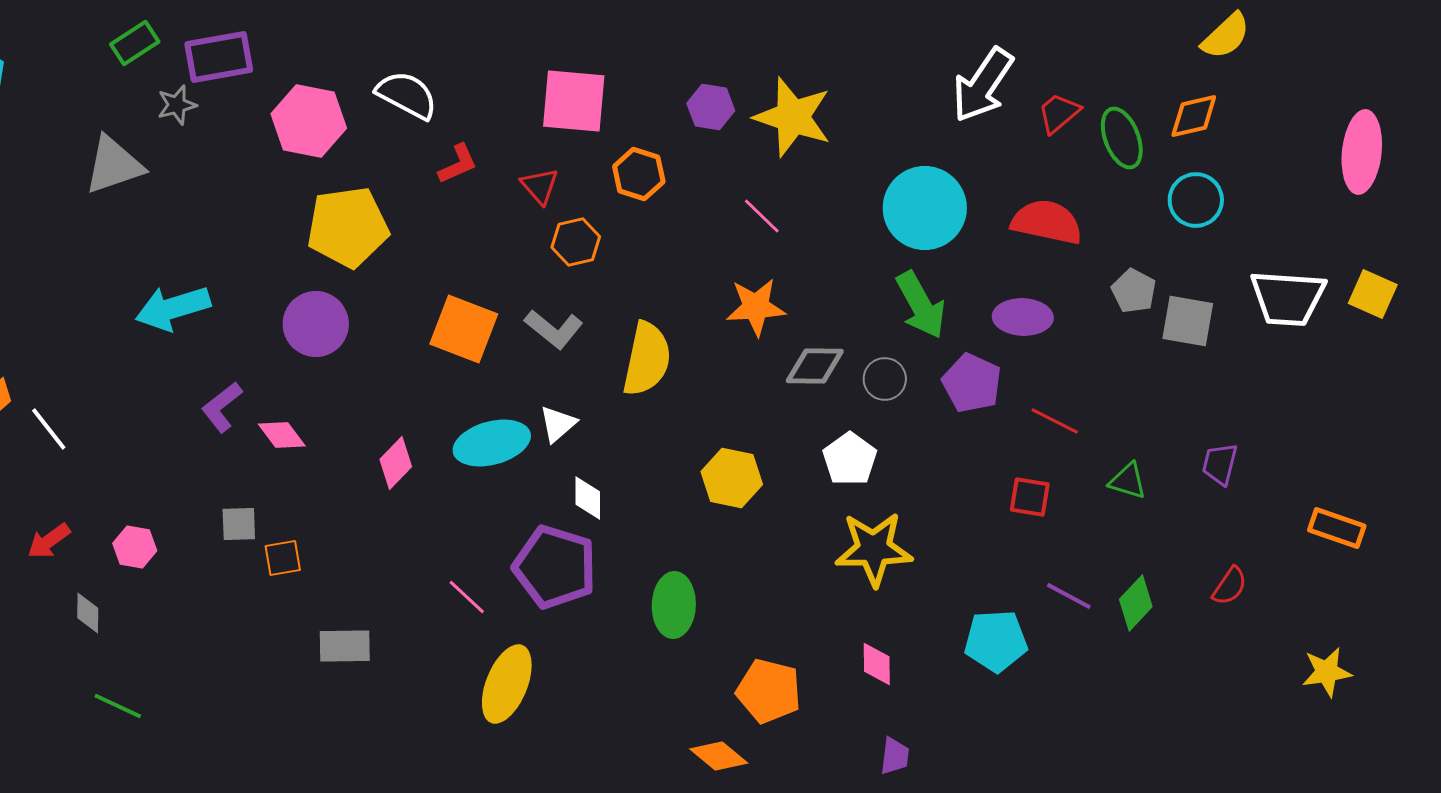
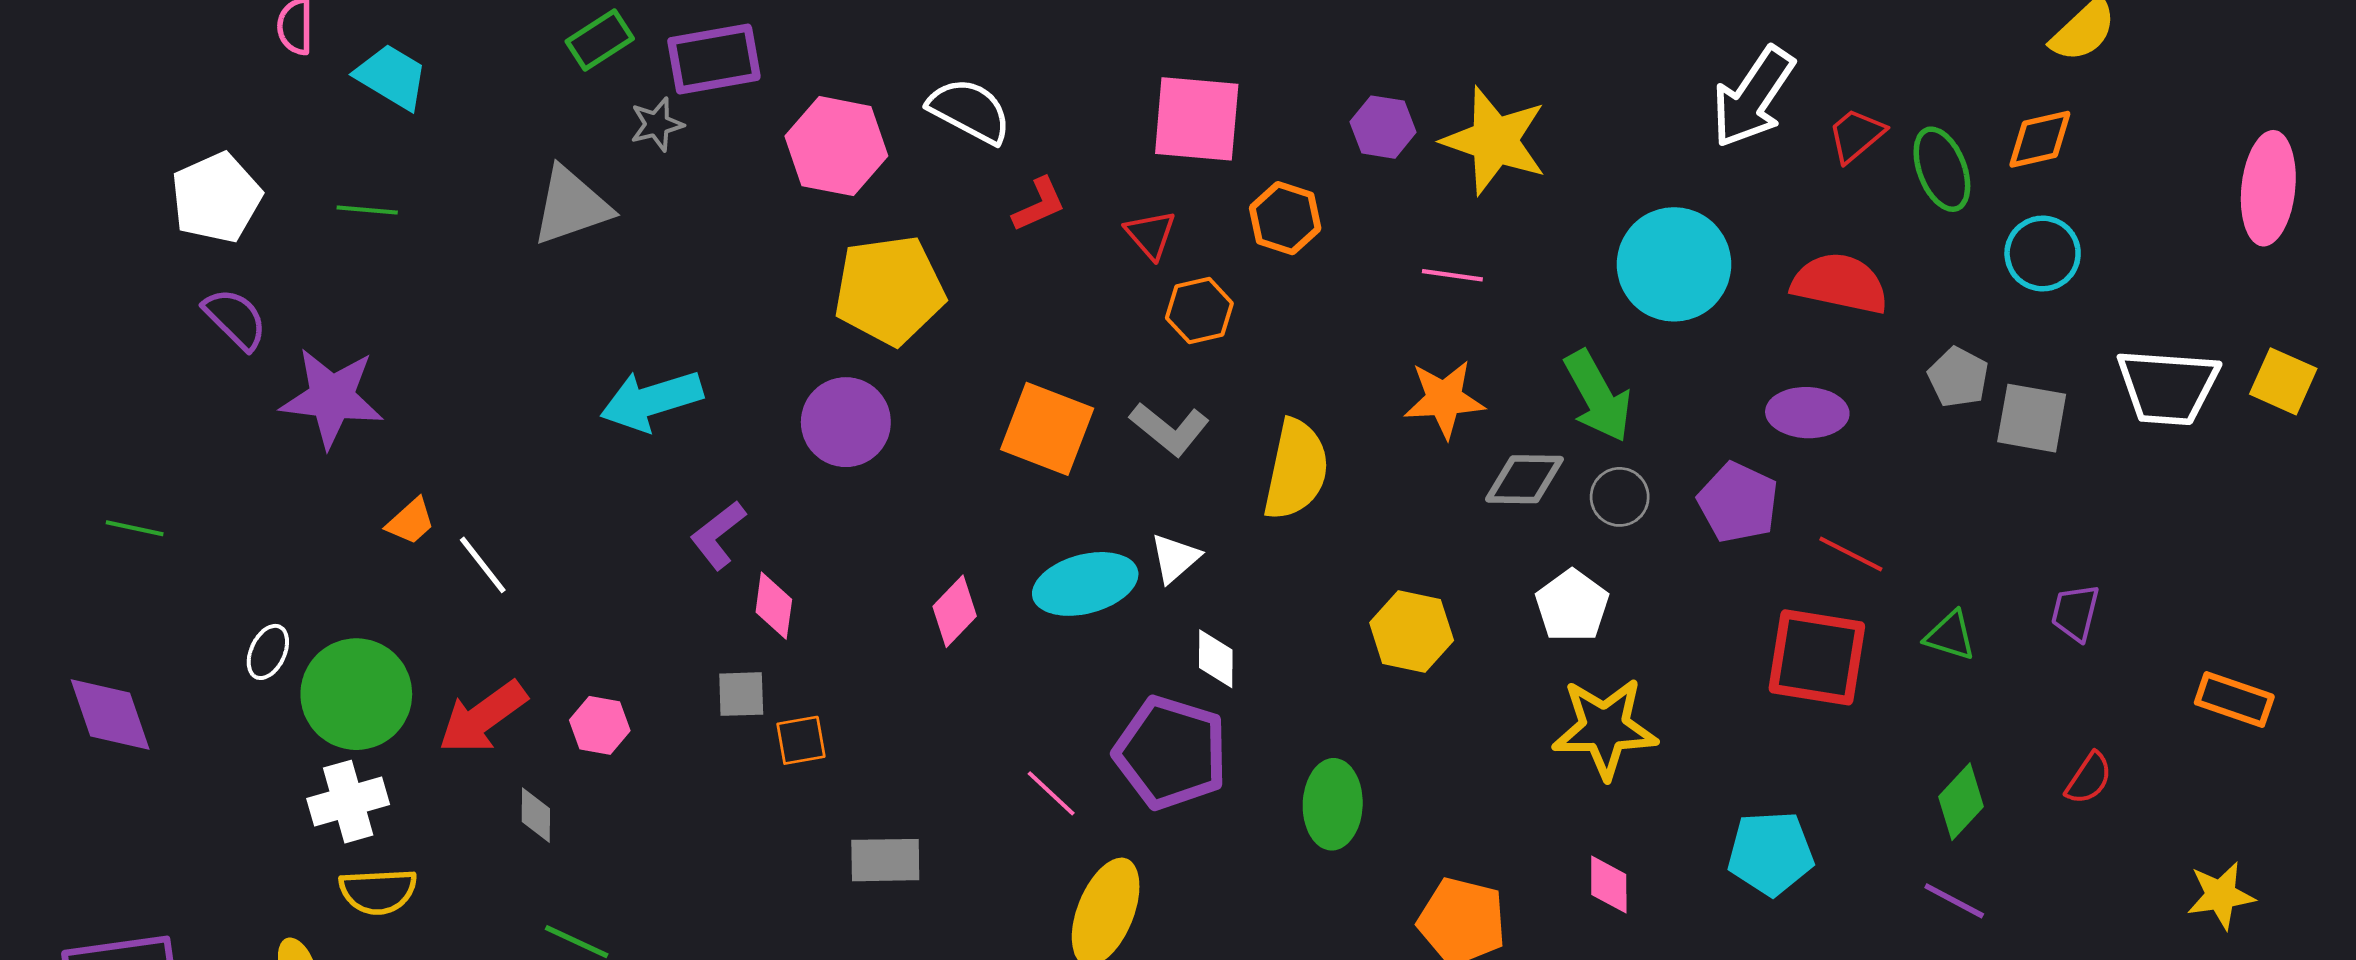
pink line: (762, 216) -> (1452, 275), turned -36
green arrow: (921, 305) -> (1598, 396), moved
pink diamond: (282, 435) -> (774, 606), moved, turned 45
red square: (1030, 497) -> (1817, 657), size x1.8
red arrow: (49, 541) -> (483, 717), size x1.5
purple line: (1069, 596) -> (1954, 901), moved

